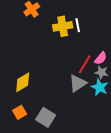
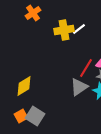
white line: (78, 25) -> (79, 29), turned 64
gray square: (46, 117) -> (35, 116), moved

